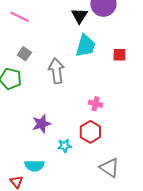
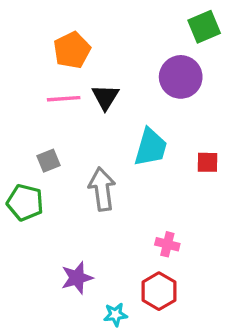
black triangle: (79, 16) -> (105, 97), moved
pink line: (19, 17) -> (64, 99), moved, turned -30
gray square: (24, 54) -> (49, 161), turned 32

